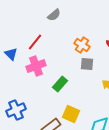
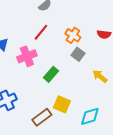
red line: (35, 42) -> (41, 32), moved
gray square: (87, 64) -> (78, 54), turned 32

